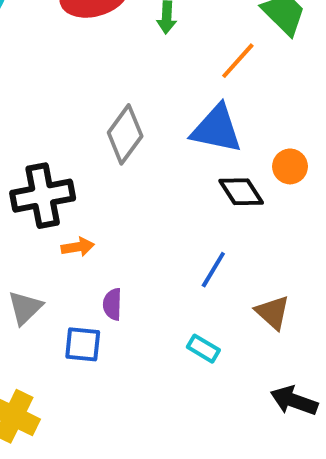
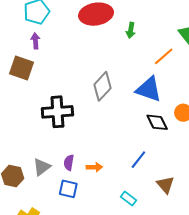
orange arrow: (78, 247) -> (94, 167), moved
purple semicircle: (112, 304) -> (69, 163), moved

